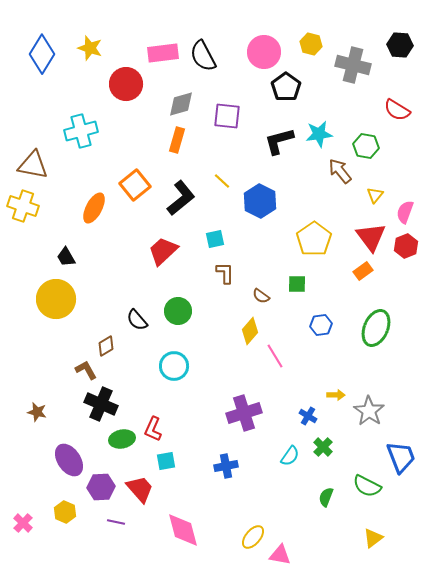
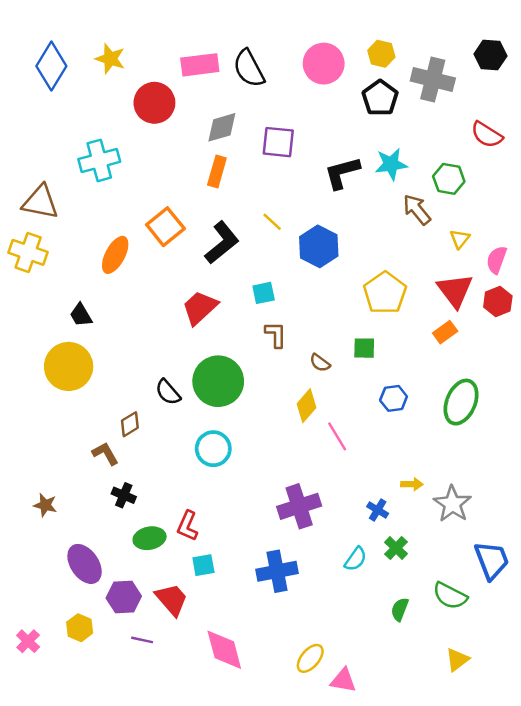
black pentagon: (286, 87) -> (380, 98), moved
green circle: (178, 311) -> (218, 381), size x1.5
black cross: (101, 404) -> (124, 495), size x0.6
blue cross: (226, 466) -> (277, 571), size x1.4

